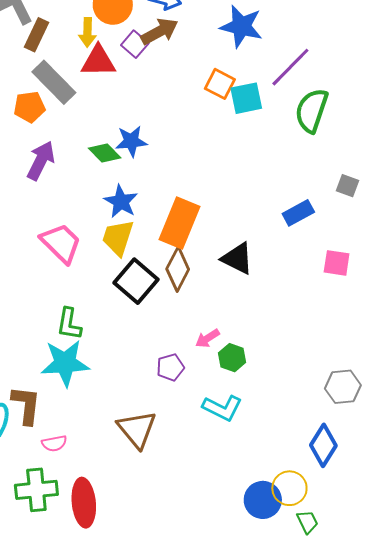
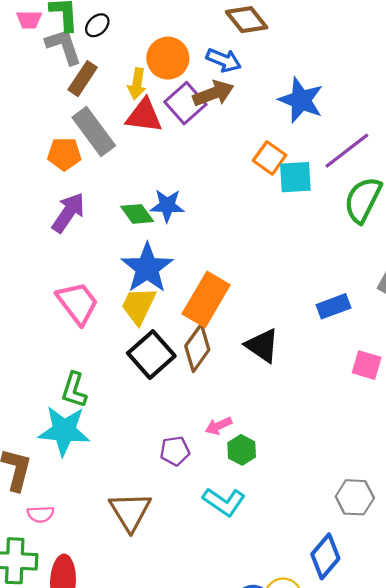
purple square: (135, 44) -> (185, 103), size x1.4
blue star: (121, 202) -> (147, 268), size x1.4

